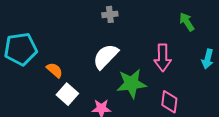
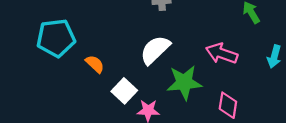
pink arrow: (163, 58) -> (222, 53), turned 108
white square: (67, 94) -> (124, 91), moved

